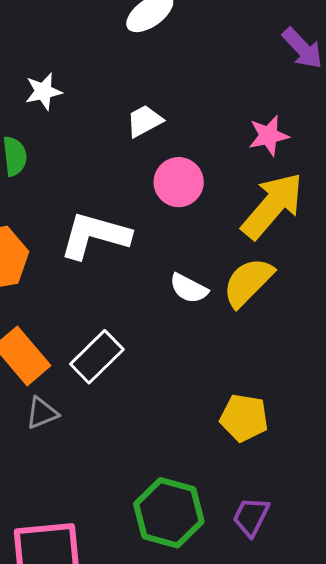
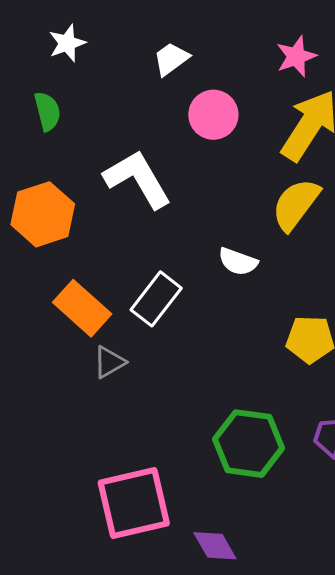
white L-shape: (95, 235) -> (138, 179), turned 52
white semicircle: (189, 288) -> (238, 262), moved

